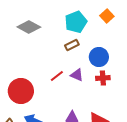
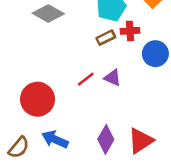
blue circle: (99, 57) -> (155, 54), moved
red cross: (103, 78) -> (130, 31), moved

